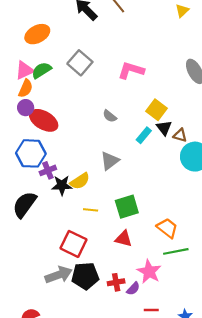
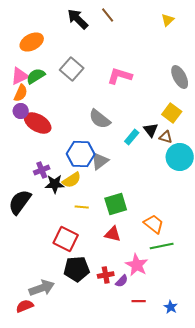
yellow square: (157, 110) -> (172, 113), moved
gray semicircle: (110, 116) -> (100, 119), size x1.6
blue hexagon: (31, 153) -> (81, 154), moved
gray arrow: (59, 275) -> (42, 288), moved

